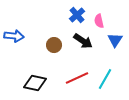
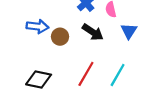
blue arrow: (14, 36) -> (37, 26), moved
red line: (77, 78) -> (86, 74), turned -35

